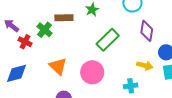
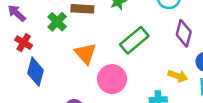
red cross: (25, 42) -> (24, 43), moved
orange triangle: (58, 66) -> (85, 53), moved
blue diamond: (17, 73) -> (36, 72), moved, turned -65

